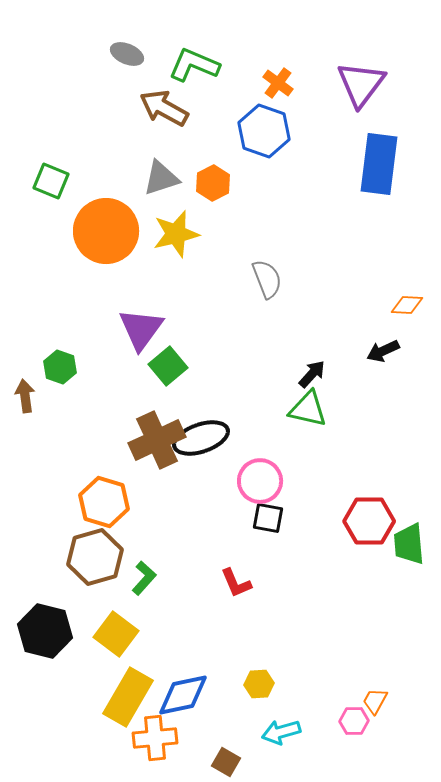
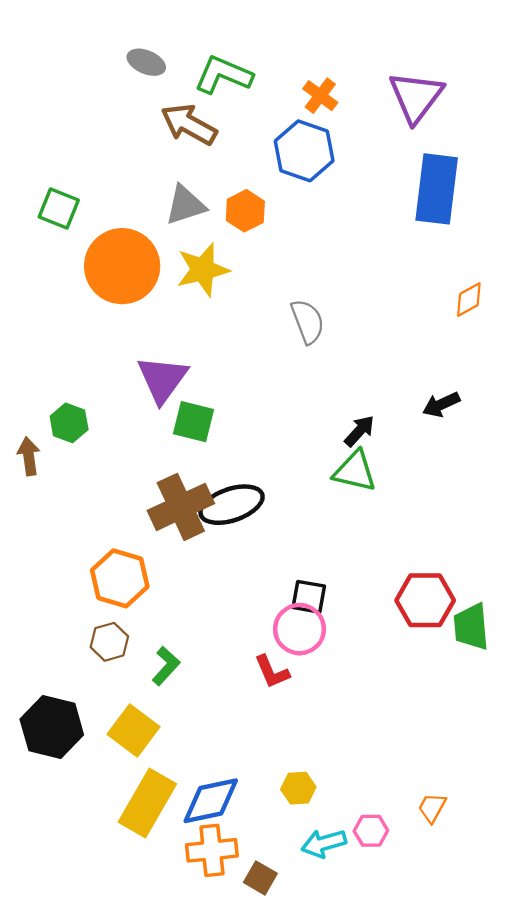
orange diamond: (407, 305) -> (469, 300), moved, turned -32
green square: (168, 366) -> (194, 422), turned -36
pink circle: (260, 481) -> (300, 629), moved
brown hexagon: (95, 557) -> (109, 642), size x0.6
pink hexagon: (354, 721) -> (371, 831), moved
orange cross: (155, 738) -> (212, 850), moved

